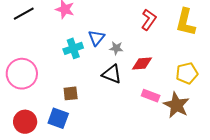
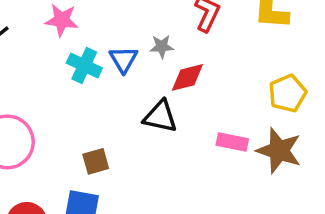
cyan cross: (73, 48) -> (84, 65), moved, turned -36
gray star: (116, 48) -> (162, 47), moved
red diamond: (142, 64) -> (187, 77), moved

